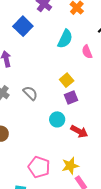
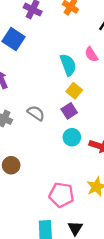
cyan semicircle: (65, 39) -> (68, 65), moved, turned -36
purple square: (71, 98) -> (69, 111), moved

